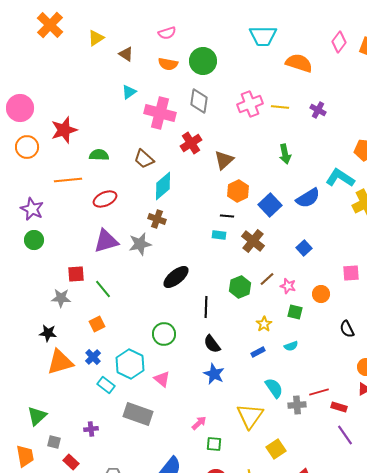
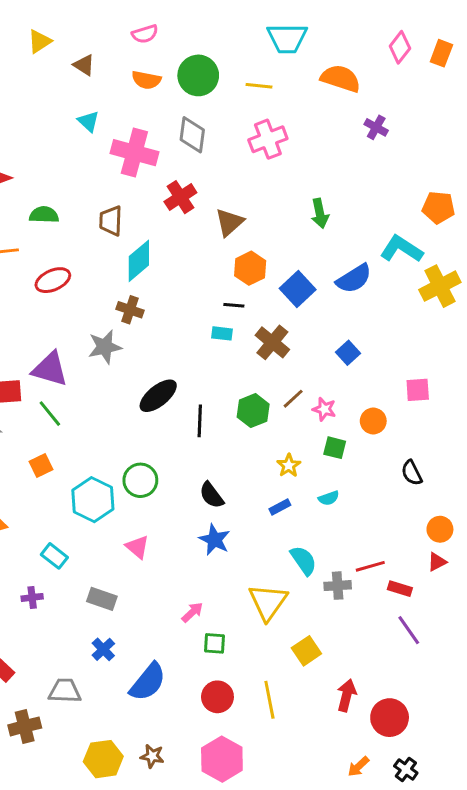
cyan triangle: (129, 92) -> (88, 121), turned -42
yellow line: (280, 107) -> (259, 86), moved
purple cross: (318, 110) -> (376, 127), moved
brown trapezoid: (144, 159) -> (111, 221), turned 50
purple triangle: (106, 241) -> (50, 369), moved, turned 32
black line: (206, 307) -> (200, 421), moved
blue cross: (93, 357) -> (103, 649), moved
cyan hexagon: (130, 364) -> (93, 500), moved
gray rectangle: (138, 414) -> (102, 599), size x0.7
purple cross: (91, 429) -> (32, 597), moved

